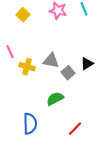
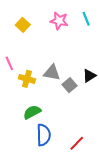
green semicircle: (55, 99) -> (32, 112), moved
blue semicircle: (30, 124) -> (44, 135), moved

